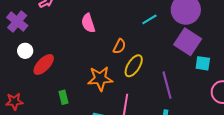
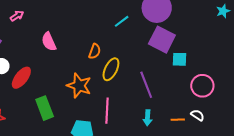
pink semicircle: (88, 23) -> (49, 42), moved
orange star: (100, 79) -> (79, 86), turned 30
green rectangle: (63, 97) -> (45, 108), size x1.6

